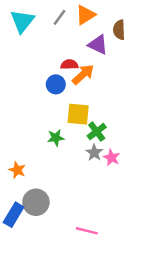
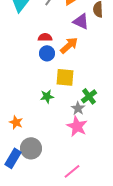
red semicircle: (69, 65) -> (45, 37), moved
green cross: (97, 132) -> (89, 96), moved
pink star: (112, 158) -> (77, 126), moved, size x1.5
pink line: (87, 231) -> (72, 171), turned -54

